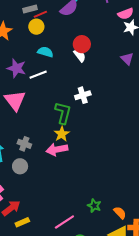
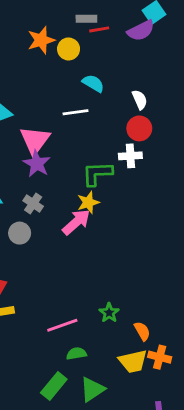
yellow circle: (36, 27) -> (69, 49), moved
red circle: (82, 44) -> (139, 128), moved
purple star: (16, 68) -> (37, 164), moved
green L-shape: (63, 113) -> (97, 174), turned -120
pink arrow: (57, 149) -> (76, 222), turned 135

